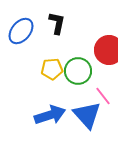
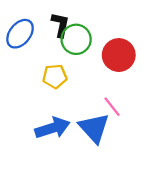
green circle: (78, 71) -> (76, 39), moved

